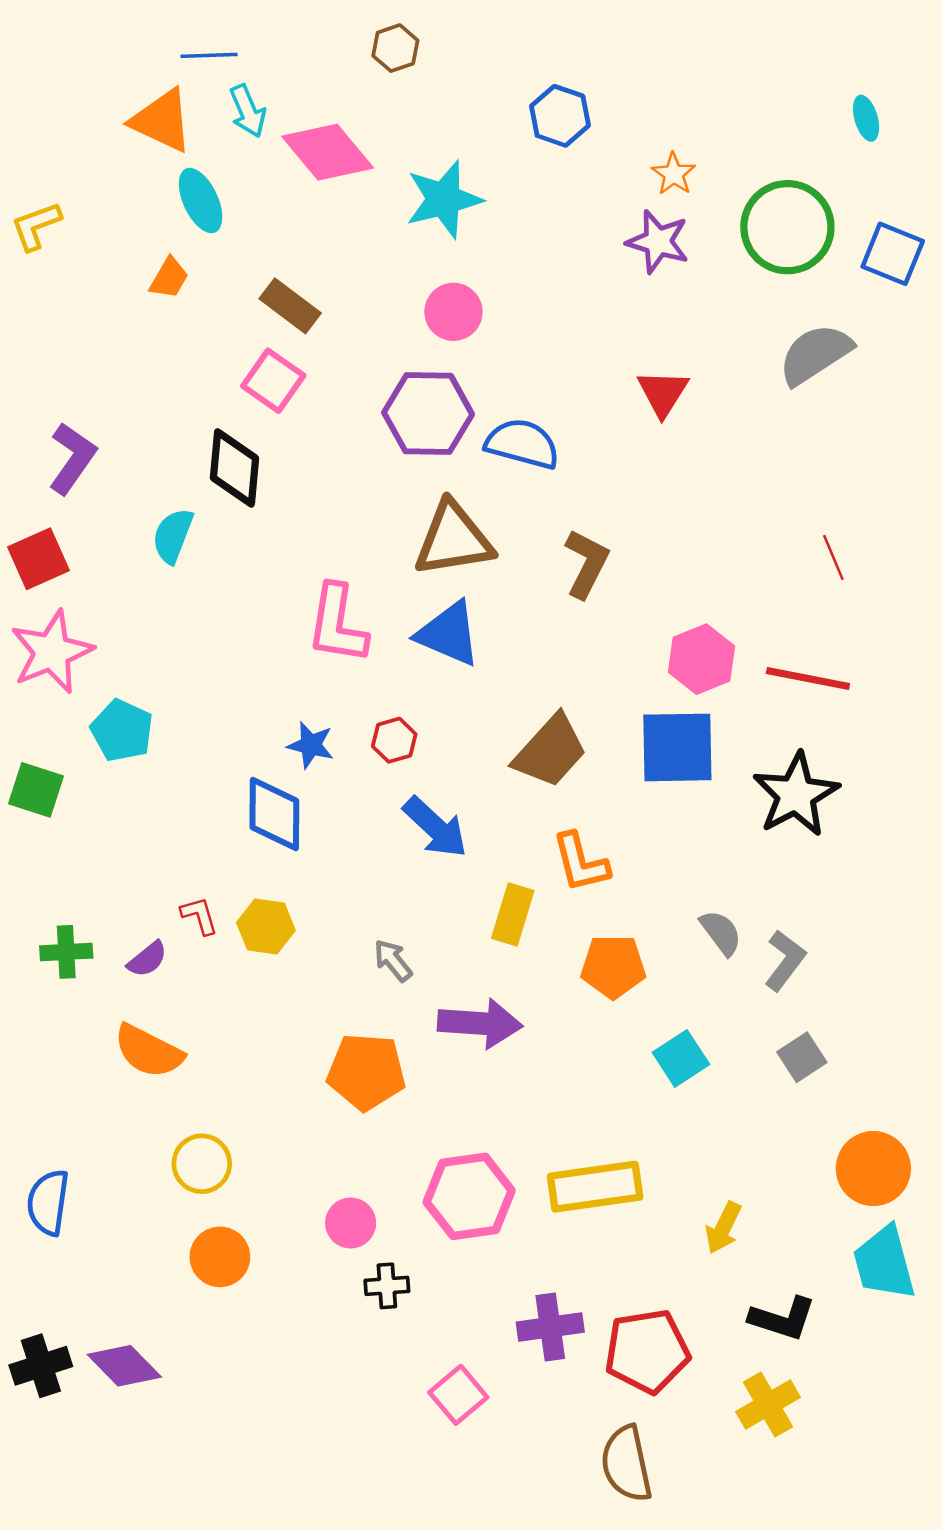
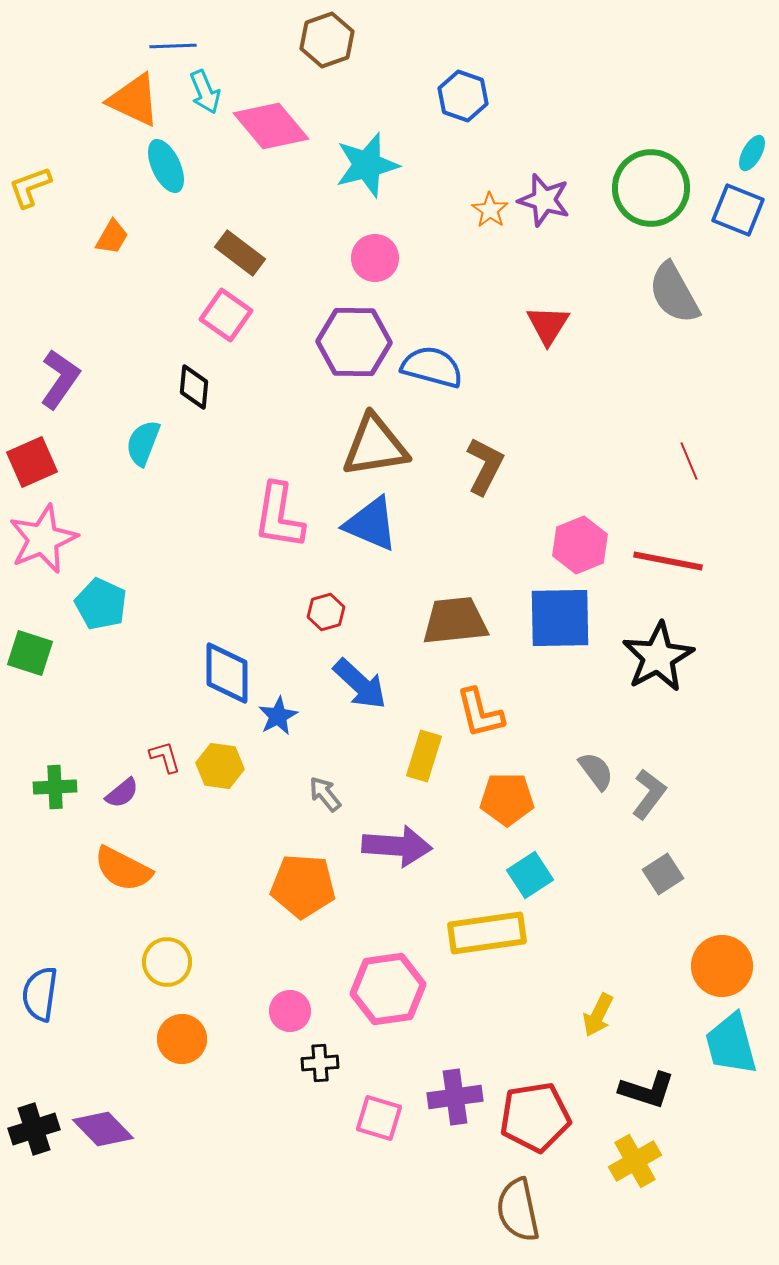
brown hexagon: (395, 48) -> (327, 40), size x1.4
cyan ellipse: (866, 118) -> (752, 153), moved, turned 45
orange star: (674, 174) -> (490, 210), moved
orange trapezoid: (169, 278) -> (112, 237), moved
gray semicircle: (815, 354) -> (674, 293), turned -86
black diamond: (234, 468) -> (194, 387), size x0.7
blue star: (311, 745) -> (278, 716), moved, turned 30
brown trapezoid: (550, 751) -> (455, 621), turned -138
cyan square: (681, 1058) -> (530, 875), moved
yellow rectangle: (595, 1187) -> (487, 933), moved
pink square: (458, 1395) -> (379, 1118), moved, turned -33

